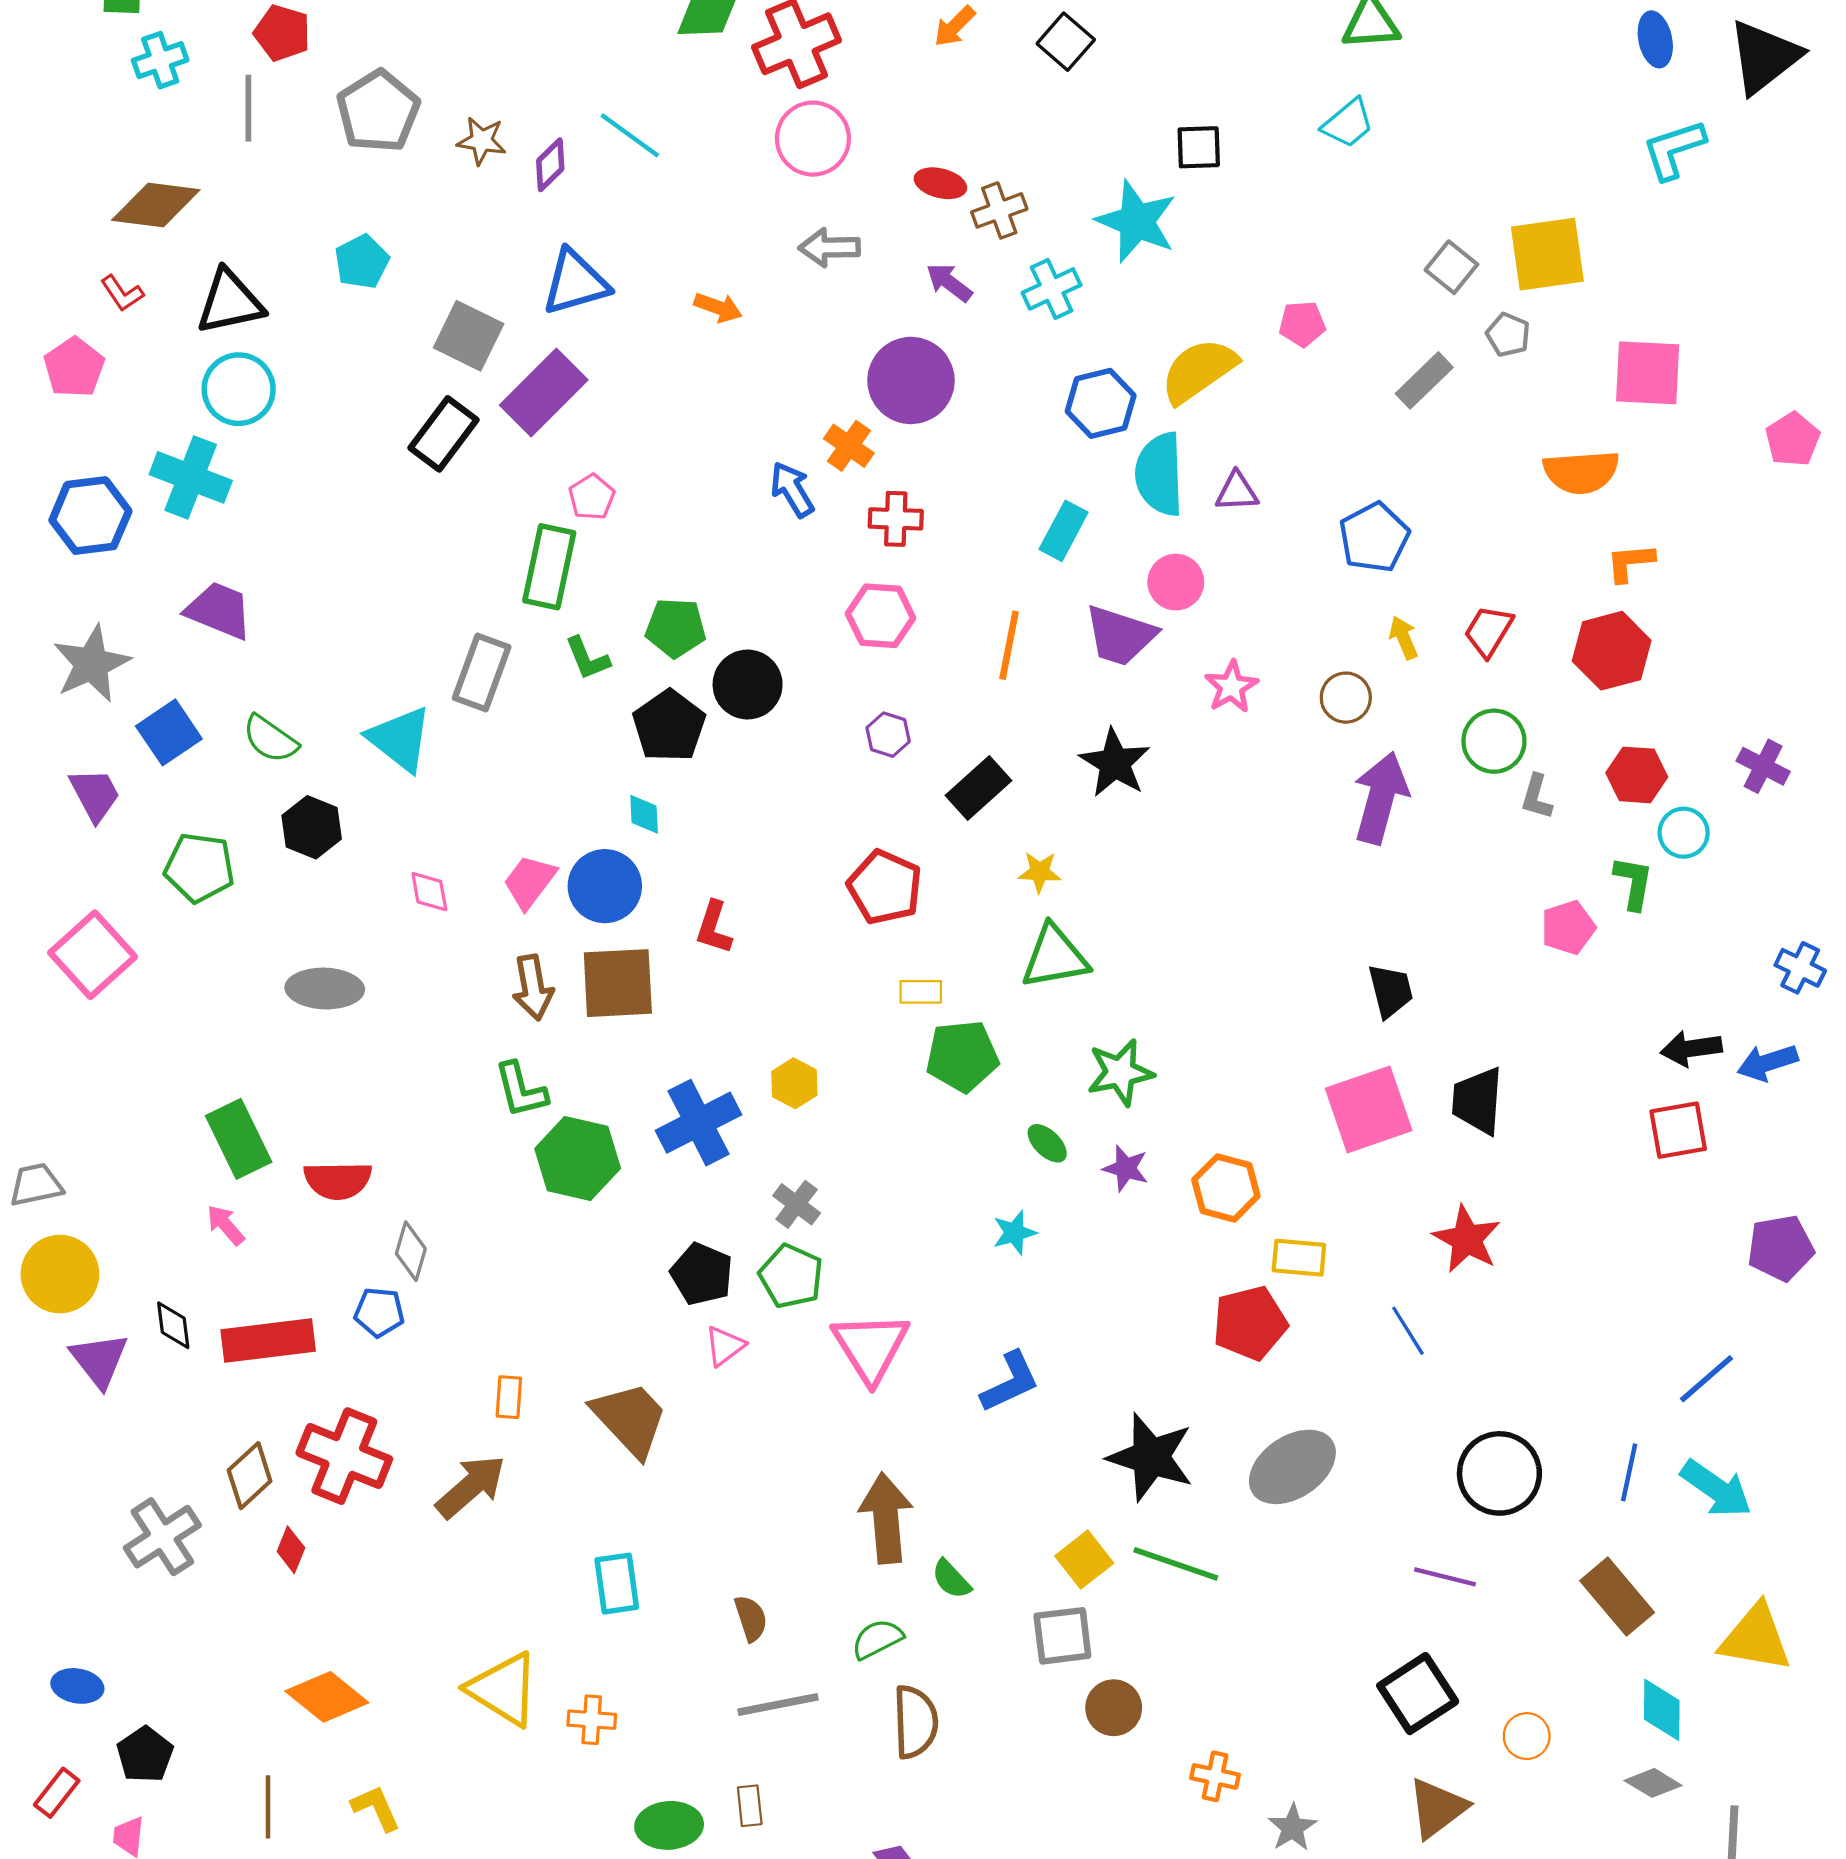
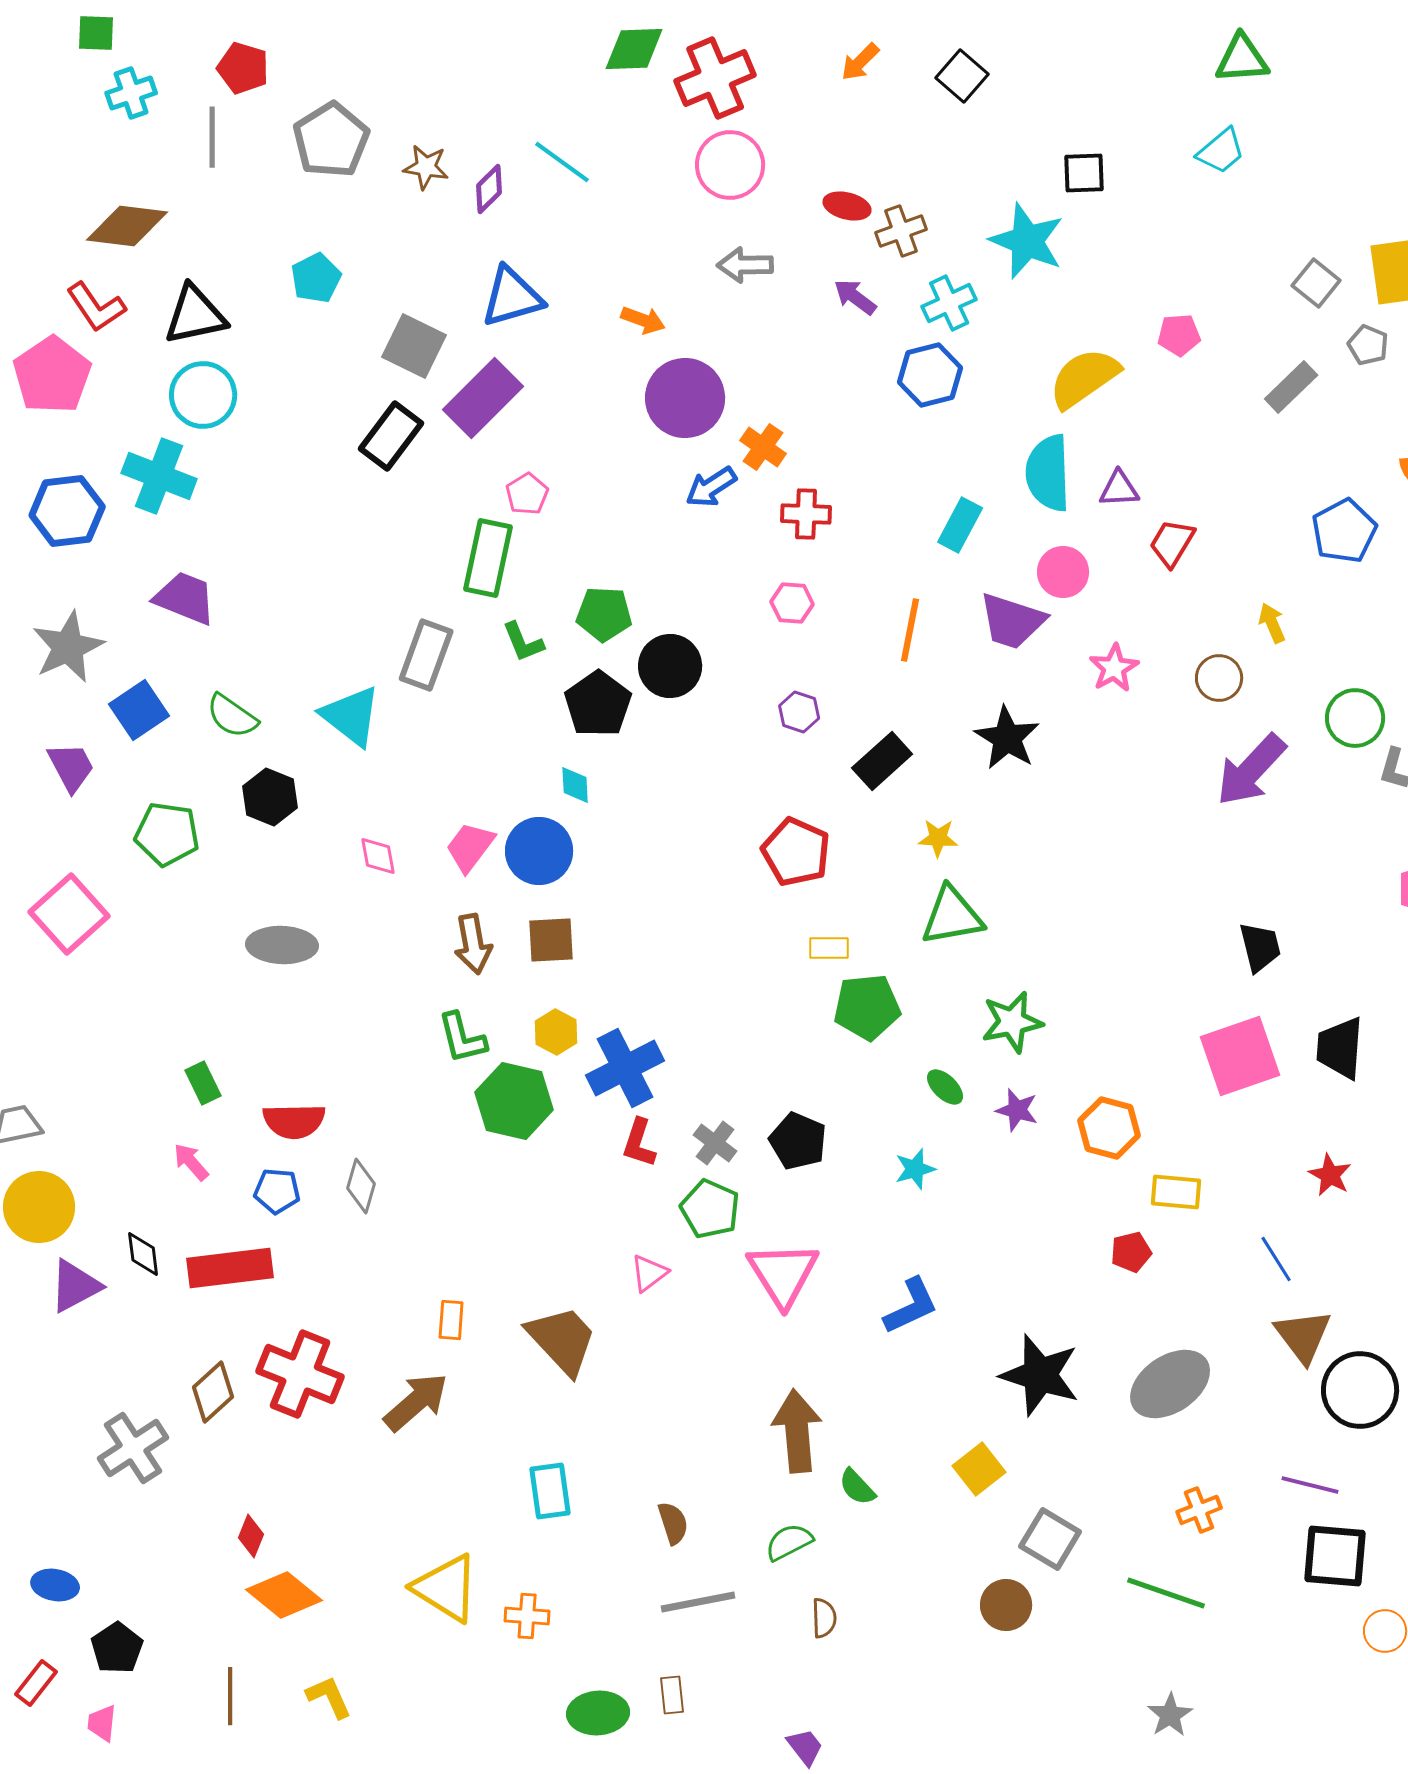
red L-shape: (122, 293) -> (96, 307), size x1.5
pink pentagon: (74, 367) -> (52, 375), size x1.4
purple circle: (911, 380) -> (685, 398), moved
blue hexagon: (1101, 403) -> (930, 375), moved
blue arrow: (792, 489) -> (711, 487), turned -92
blue pentagon: (1374, 537) -> (1344, 531), moved
pink hexagon: (880, 616) -> (792, 603), size x0.7
red trapezoid: (1489, 631) -> (1172, 543), moved
purple arrow: (1381, 798) -> (1251, 770), turned -152
red L-shape: (714, 928) -> (639, 1143), moved
brown square: (618, 983) -> (551, 940), size x0.7
yellow hexagon: (794, 1083) -> (556, 1032), moved
green rectangle: (239, 1139) -> (203, 1083), size x0.6
red star: (1467, 1239) -> (1330, 1175), size x0.7
black pentagon: (702, 1274) -> (798, 1141), moved
blue pentagon: (379, 1312) -> (277, 1191), moved
red pentagon: (1250, 1323) -> (1131, 1252), size x0.6
purple triangle: (99, 1360) -> (75, 1286), turned 40
red diamond: (291, 1550) -> (251, 1536), moved
green line: (1176, 1564) -> (1166, 1593), moved
gray square: (1062, 1636) -> (1050, 1539), moved, turned 38
black square: (1418, 1694) -> (1335, 1556), moved, turned 38
brown semicircle: (915, 1722) -> (824, 1618), size x0.6
orange cross: (1215, 1776) -> (1199, 1510), moved, turned -33
brown triangle: (1437, 1808) -> (1303, 1336), moved, turned -30

